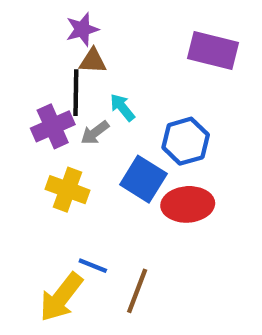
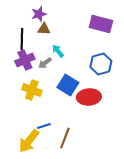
black line: (76, 93) -> (22, 39), moved
blue hexagon: (186, 141) -> (101, 64), moved
blue line: (93, 266) -> (44, 126), turned -40

